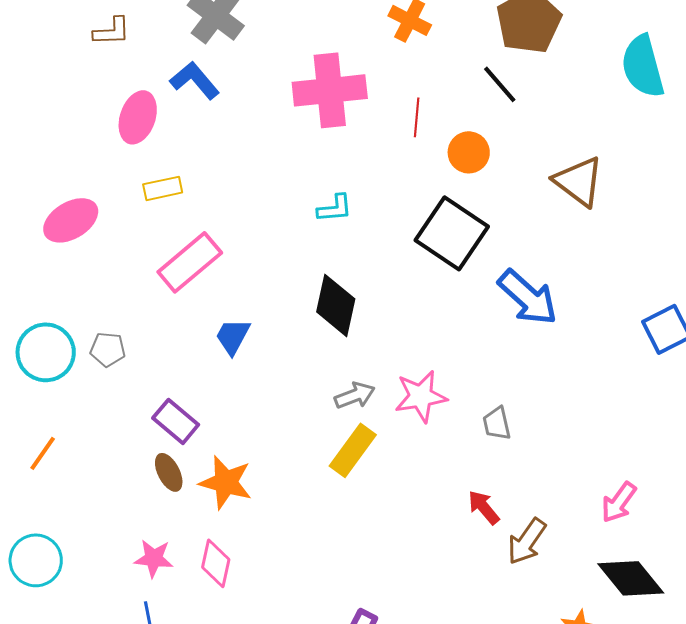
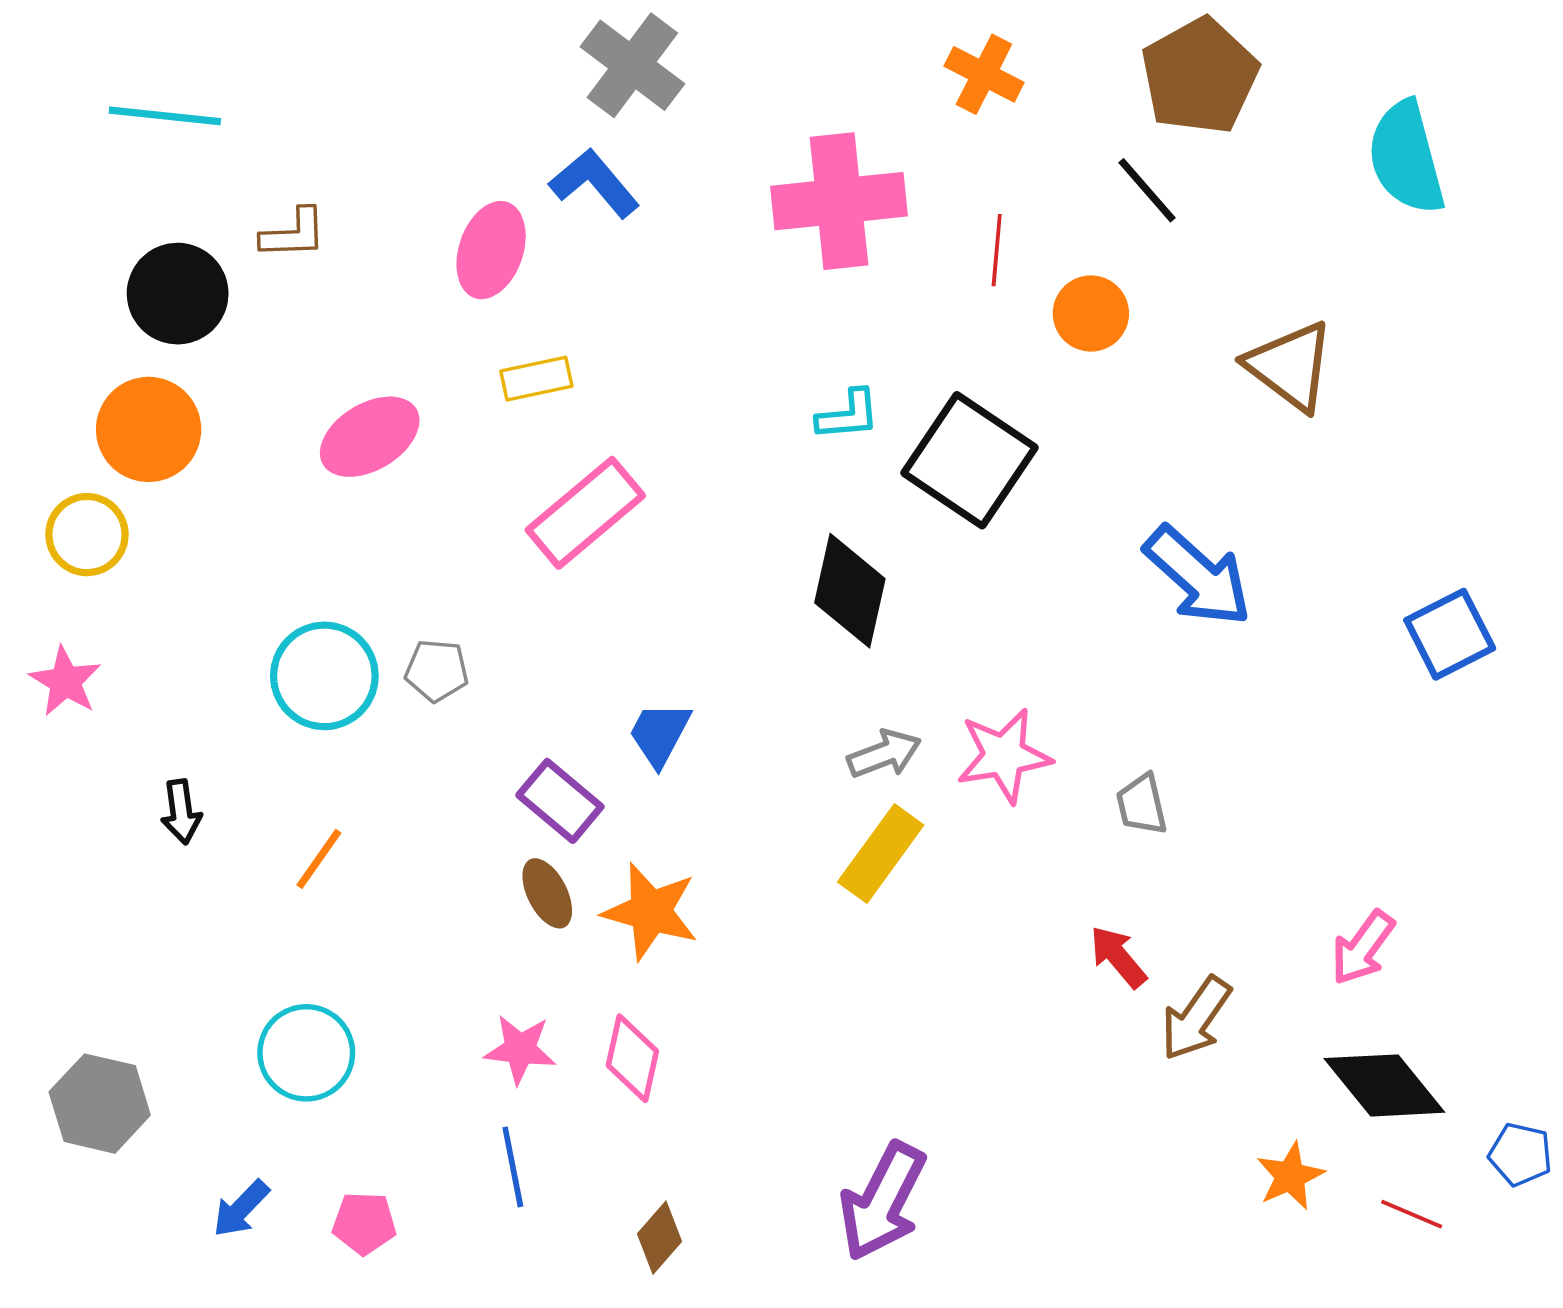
brown L-shape: (112, 31) -> (294, 234), moved
black square: (452, 233) -> (969, 460), moved
blue trapezoid: (233, 336) -> (660, 734), moved

